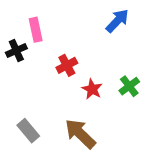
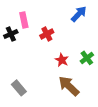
red cross: (67, 65) -> (47, 34), moved
brown arrow: (80, 134) -> (69, 86), moved

